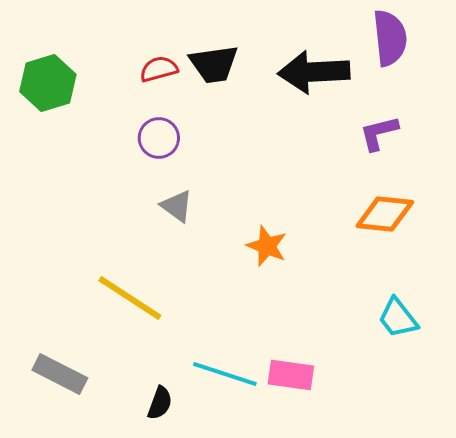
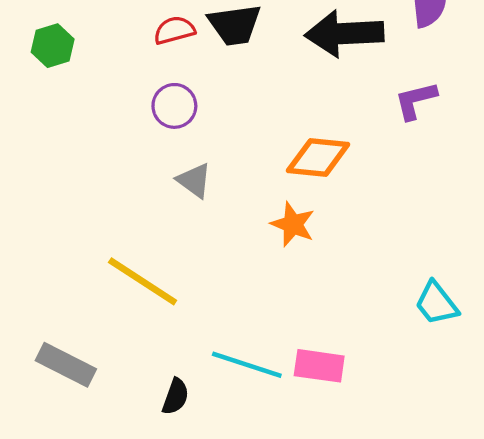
green hexagon: (48, 83) -> (53, 46), size x0.7
orange diamond: (385, 214) -> (318, 157), moved

